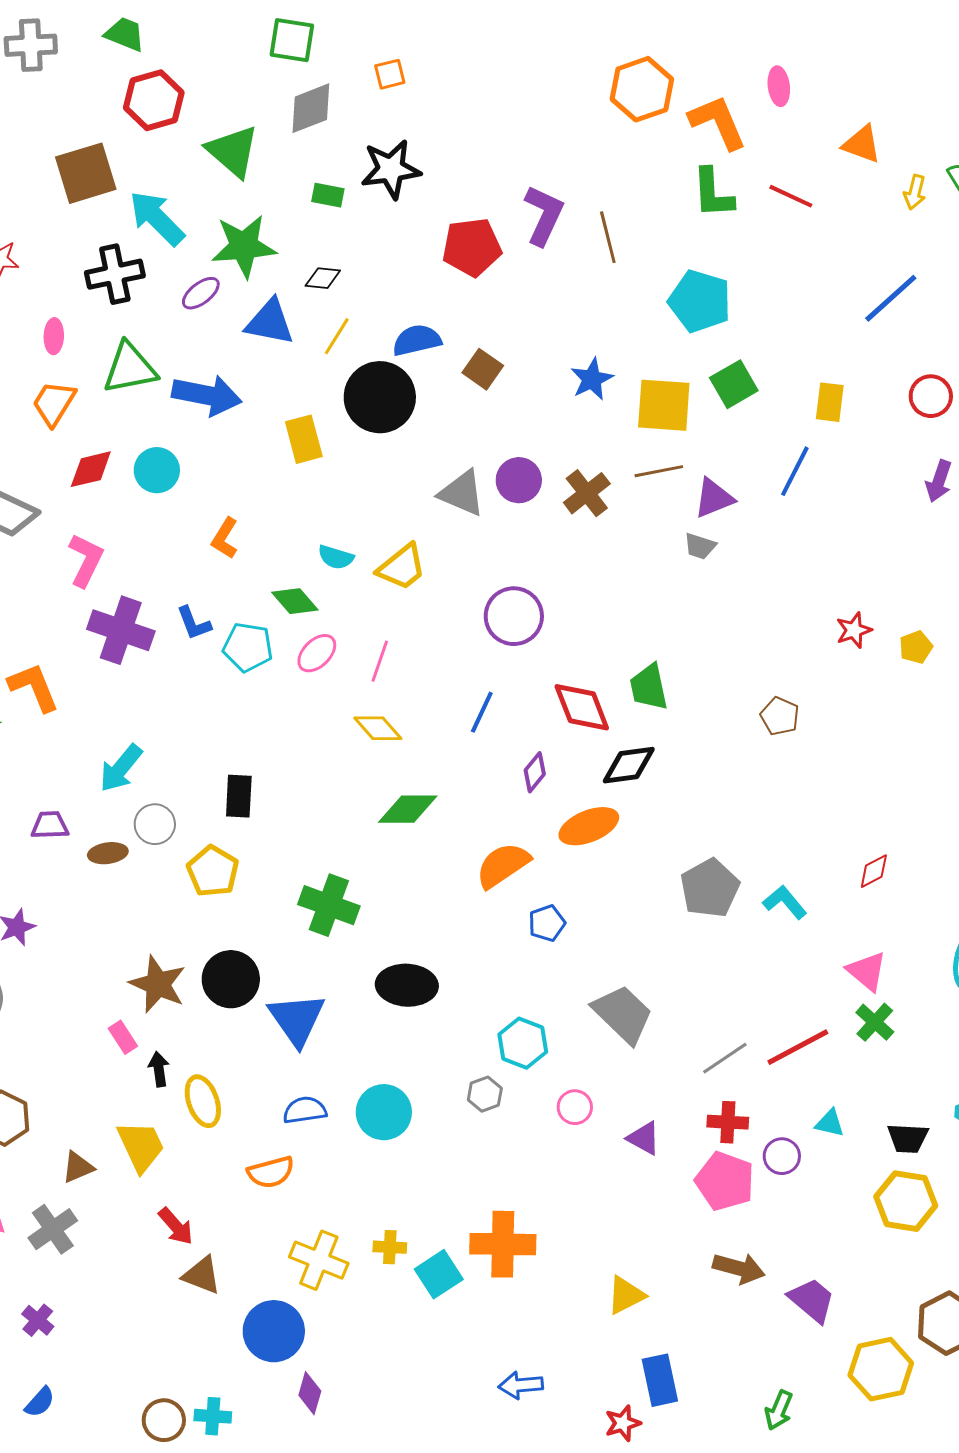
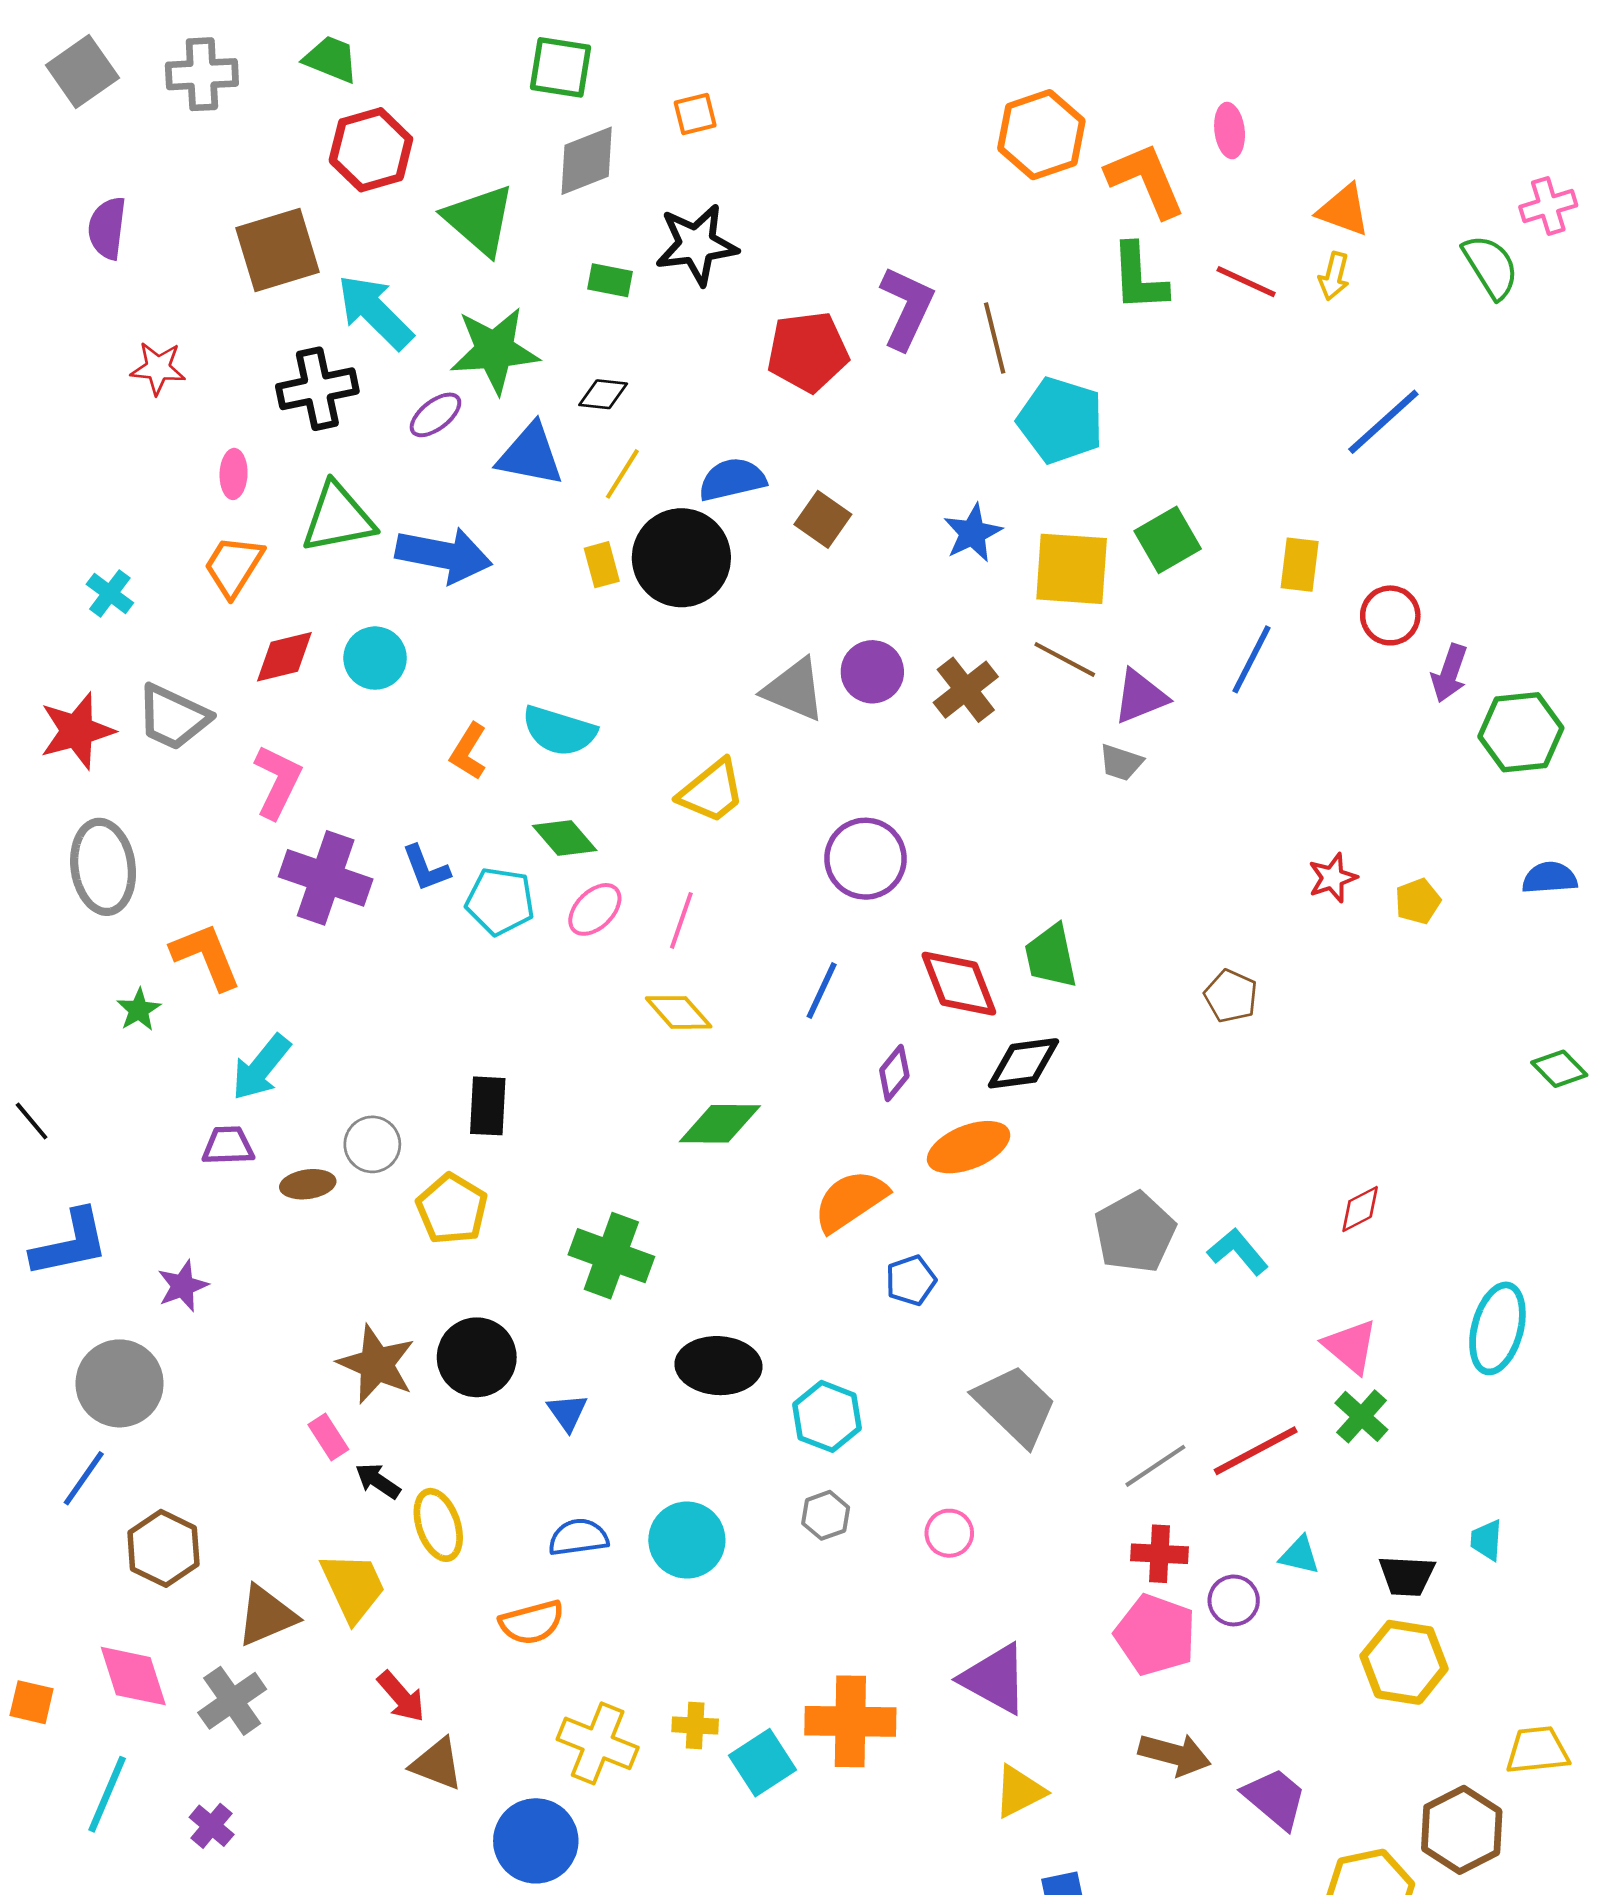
yellow arrow: (915, 192) -> (1334, 276), moved
cyan pentagon: (700, 301) -> (1061, 420), moved
red circle: (931, 396) -> (1390, 615), moved
yellow rectangle: (304, 439) -> (602, 565), moved, size x0.7
brown line: (659, 471) -> (1065, 659), turned 39
cyan semicircle: (336, 557) -> (559, 731), moved, size x1.5
cyan arrow: (121, 768) -> (261, 1067), moved
blue triangle: (297, 1019) -> (567, 1412), size x0.5
cyan hexagon: (523, 1043) -> (827, 1416), moved
black arrow: (159, 1069) -> (378, 1481), turned -48
purple triangle: (644, 1138) -> (995, 1679), moved, size x1.5
brown triangle: (78, 1167) -> (267, 1616), size x1.4

